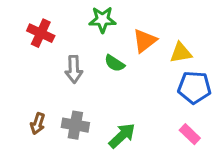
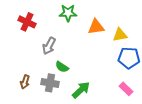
orange triangle: (145, 41) -> (96, 27), turned 30
green semicircle: (115, 63) -> (62, 67), moved
gray arrow: (74, 69) -> (49, 46), turned 30

